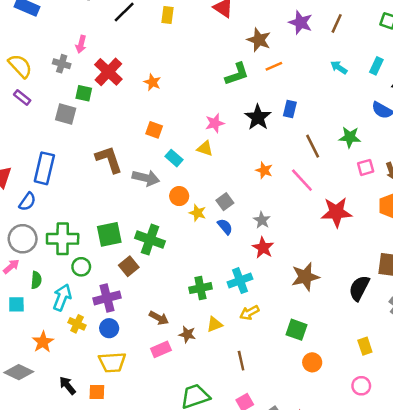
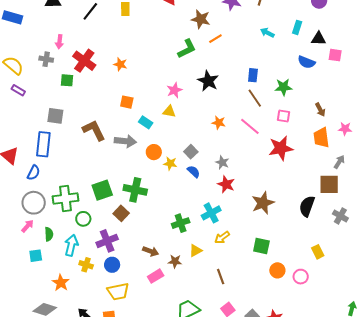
blue rectangle: (290, 109) -> (253, 75), moved
gray square: (66, 114) -> (55, 116), moved
pink square: (366, 167) -> (283, 116), moved, turned 32
pink circle: (361, 386) -> (301, 277), moved

